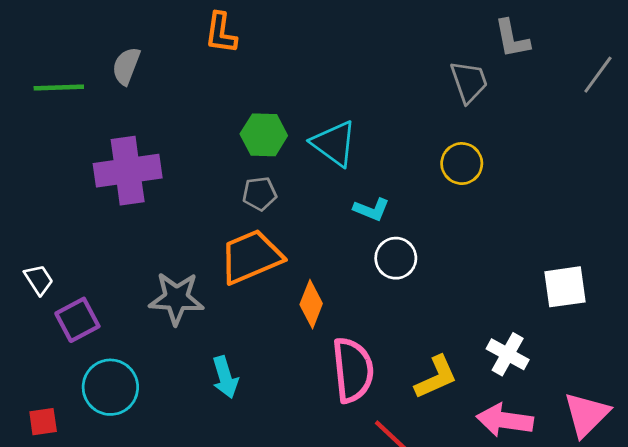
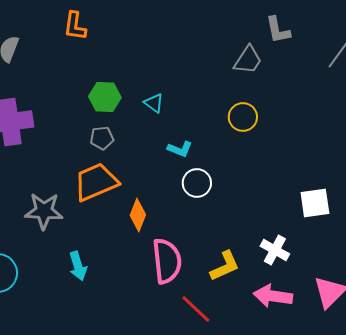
gray trapezoid: (469, 82) -> (248, 60), turned 52
cyan triangle: (334, 143) -> (154, 103), size x0.6

